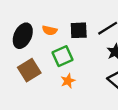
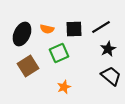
orange star: (68, 81) -> (64, 87), moved

